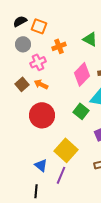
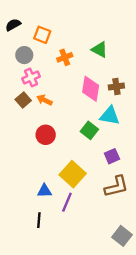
black semicircle: (20, 21) -> (13, 25), moved
pink cross: (38, 62) -> (31, 78), moved
pink diamond: (82, 74) -> (91, 89), turned -35
red circle: (42, 115) -> (46, 135), size x0.7
blue triangle: (41, 165) -> (45, 191), turned -40

